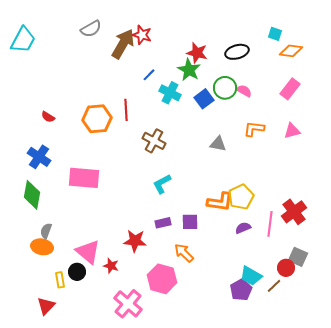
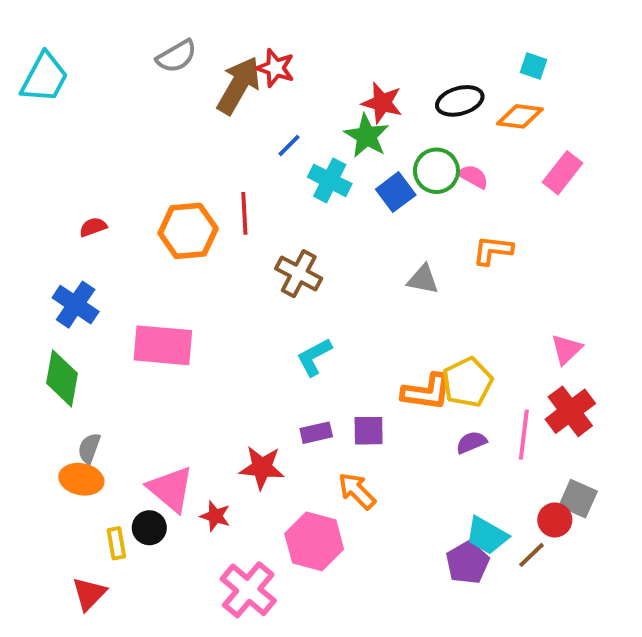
orange diamond: (291, 51) -> (520, 116), moved
red semicircle: (48, 117) -> (93, 227), turned 128
pink triangle: (292, 131) -> (566, 349), moved, turned -30

